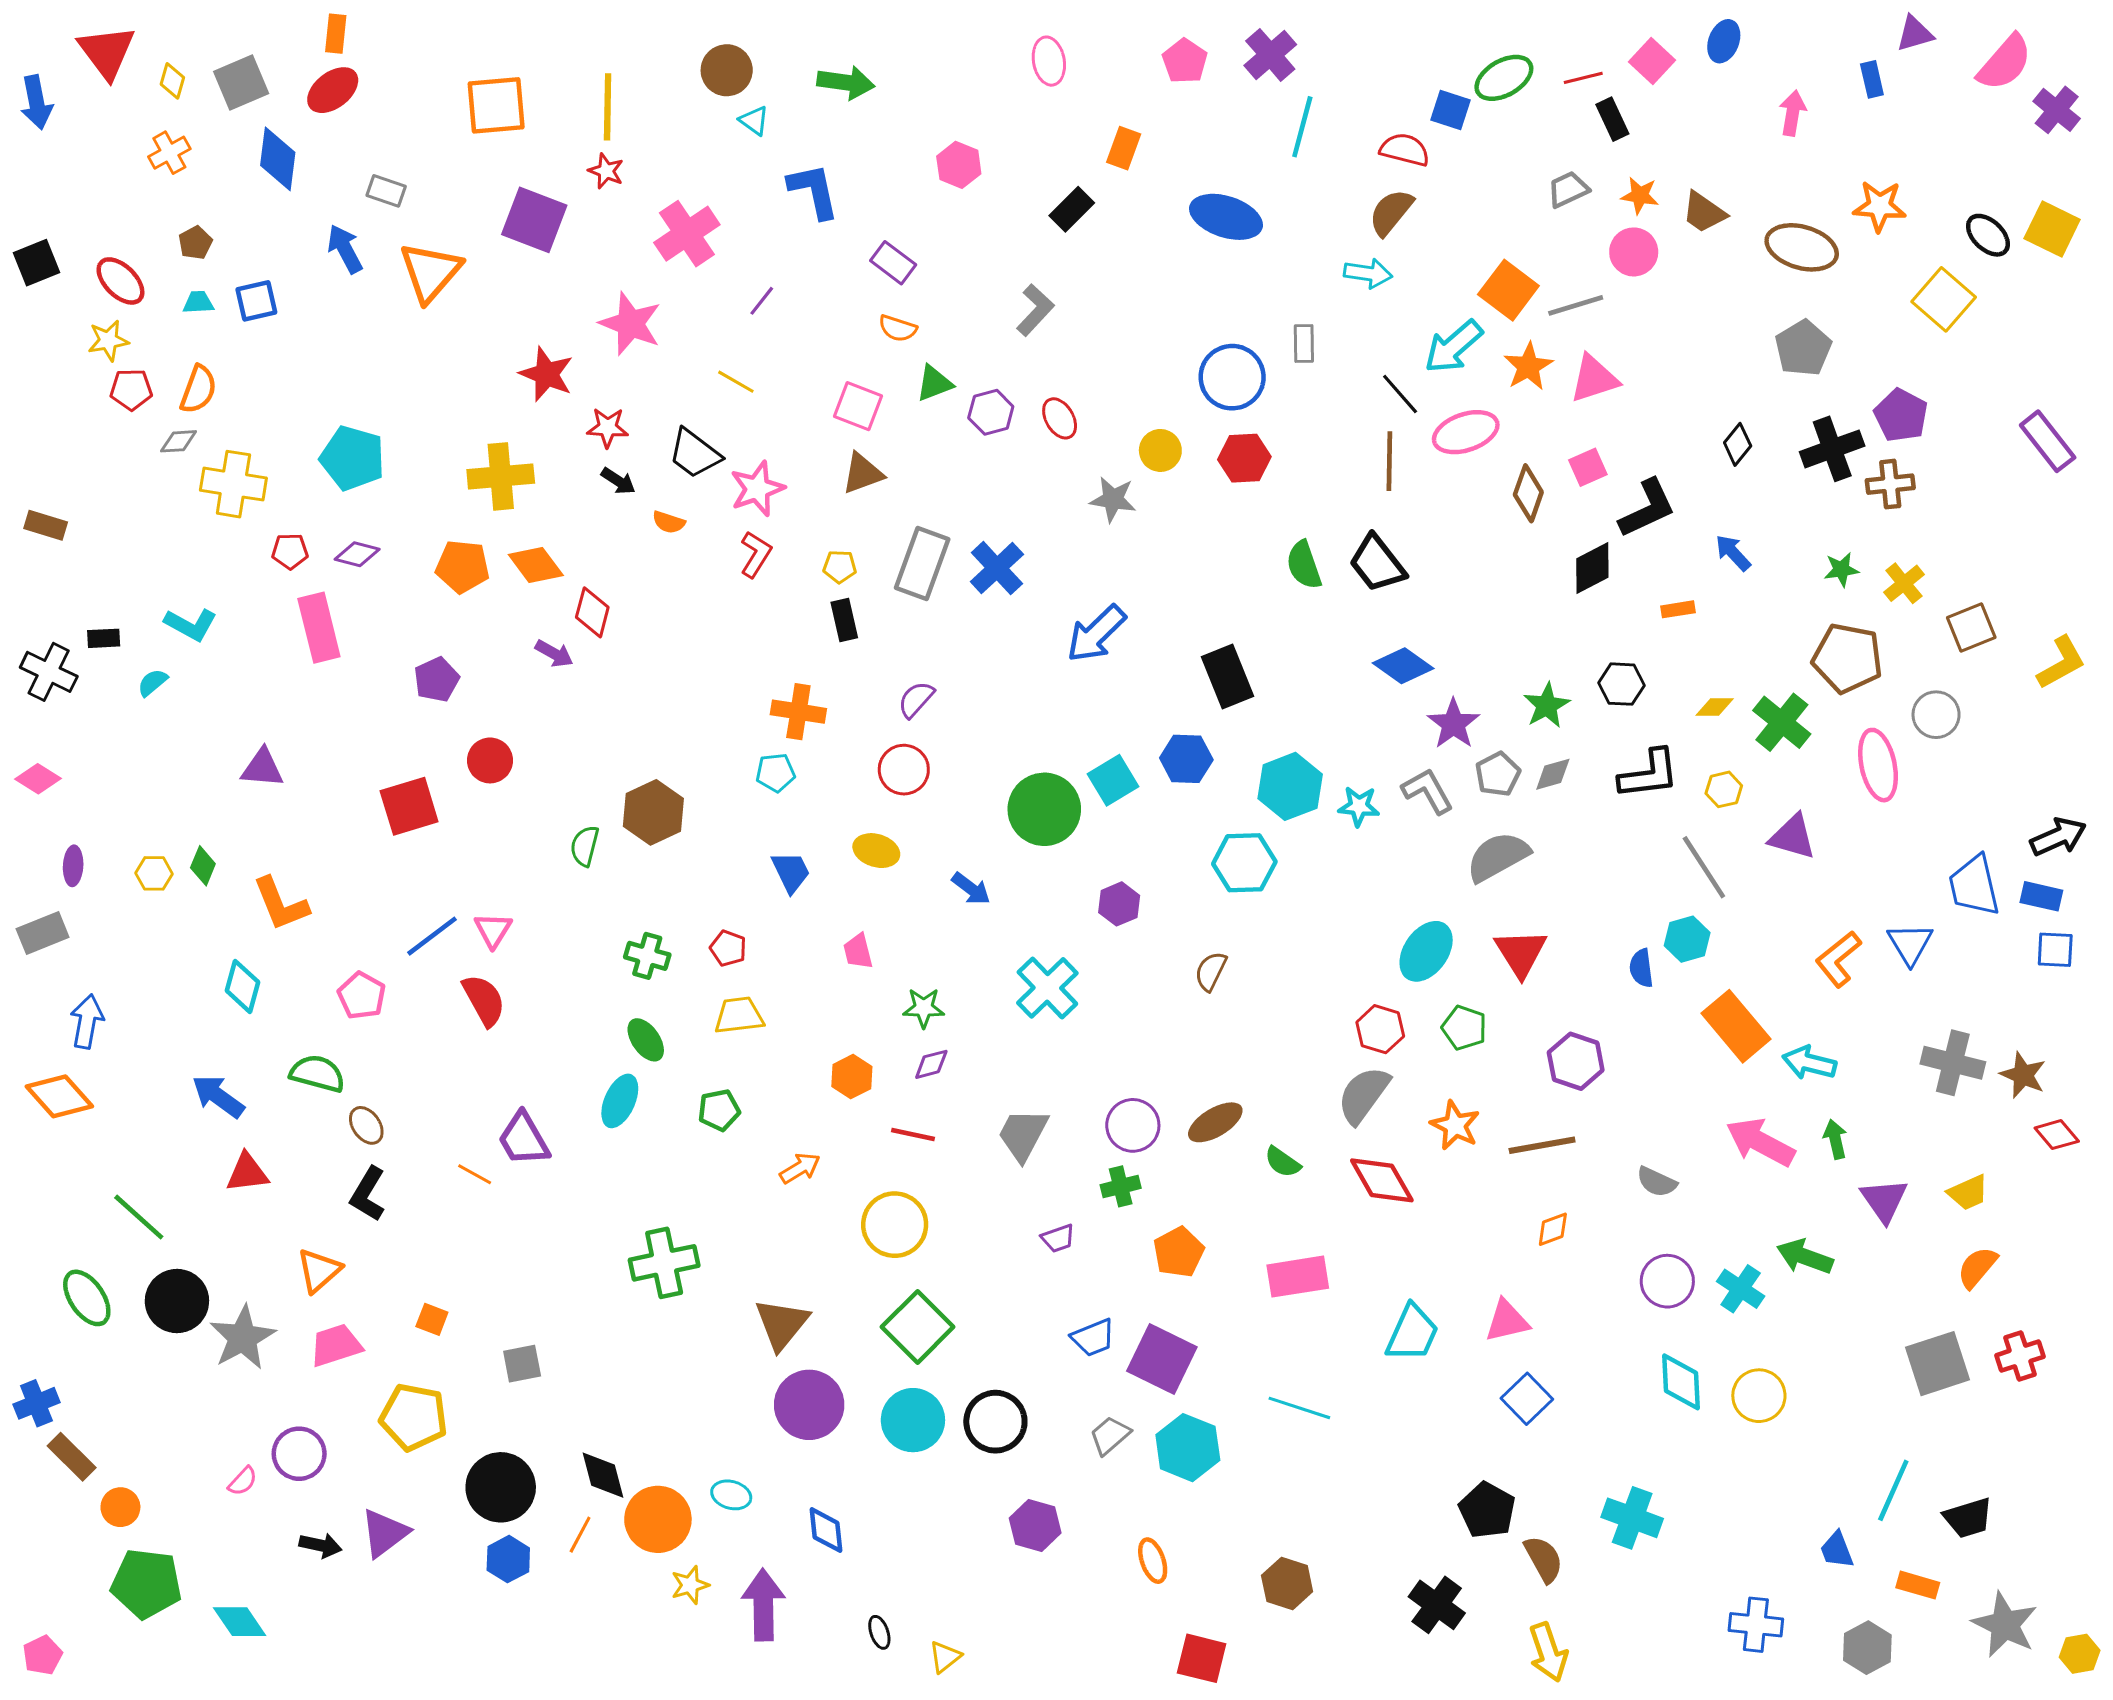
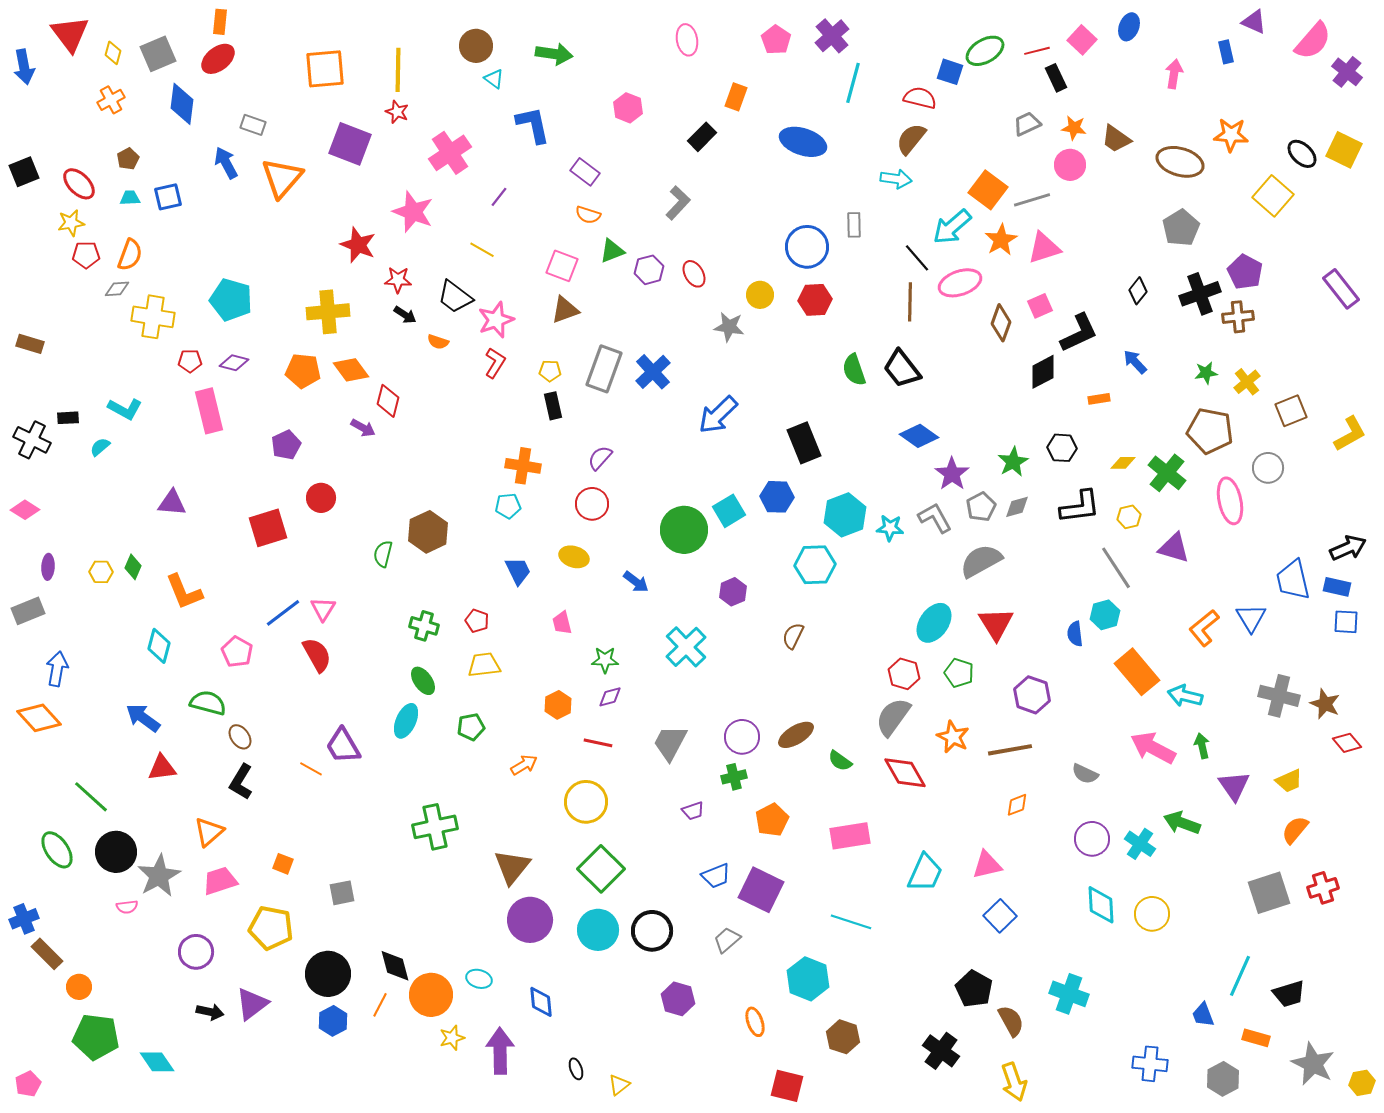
purple triangle: (1915, 34) -> (1254, 22), turned 40
cyan hexagon: (1188, 1448) -> (808, 979), moved
pink semicircle: (243, 1481) -> (127, 907), moved, turned 40

